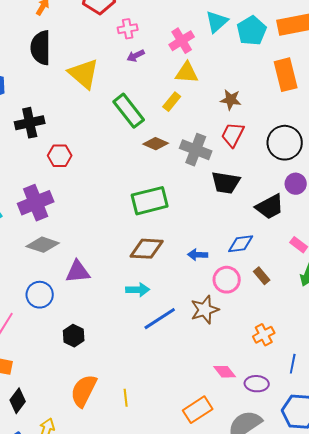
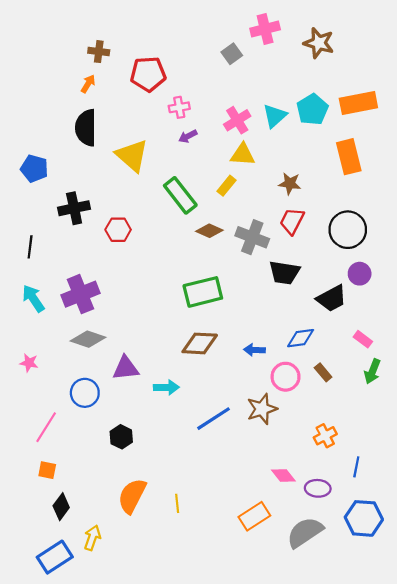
cyan triangle: (217, 22) -> (275, 116), moved
red hexagon: (60, 156) -> (118, 230), moved
cyan arrow: (138, 290) -> (166, 387), moved

